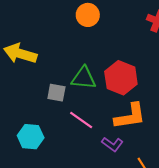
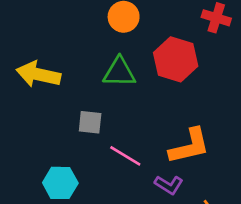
green triangle: (84, 78) -> (119, 72), moved
red hexagon: (121, 78) -> (176, 59), moved

